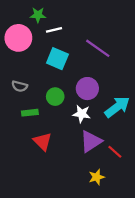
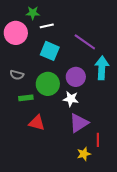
green circle: (55, 97) -> (48, 84), size x1.5
cyan arrow: (117, 107) -> (102, 68), moved, turned -50
red triangle: (43, 141) -> (37, 123), turned -30
red line: (115, 152) -> (98, 140), moved, turned 48

